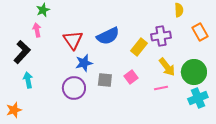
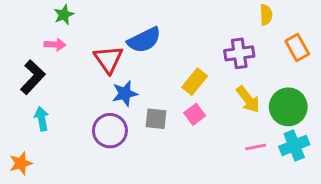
pink arrow: (37, 30) -> (55, 44), turned 104
blue semicircle: (108, 36) -> (144, 40), moved
yellow rectangle: (139, 47) -> (195, 82), moved
pink line: (161, 88) -> (256, 147), moved

